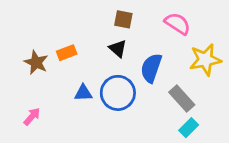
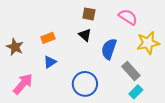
brown star: (36, 62) -> (15, 47), moved
blue triangle: (83, 93) -> (50, 62), moved, turned -32
blue circle: (118, 93) -> (85, 84), moved
pink arrow: (32, 116) -> (23, 84), size x1.6

